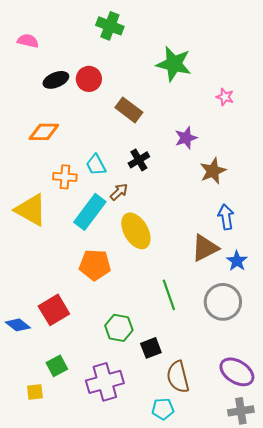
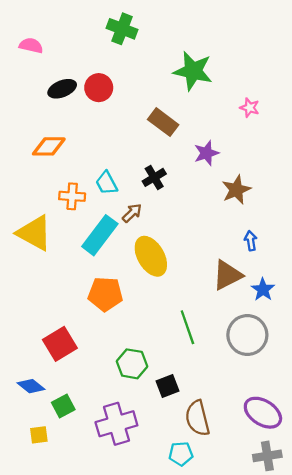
brown rectangle: (129, 110) -> (163, 122), moved
blue arrow: (226, 217) -> (251, 241), size x0.7
blue diamond: (18, 325) -> (31, 386), moved

